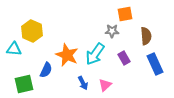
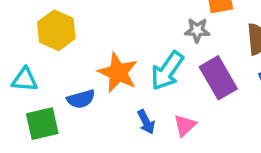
cyan triangle: (14, 49) -> (25, 80), moved
purple rectangle: (124, 58) -> (218, 78), size x1.6
blue semicircle: (46, 70) -> (81, 99), turned 49

